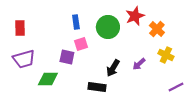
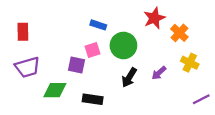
blue rectangle: (76, 22) -> (98, 25), moved, turned -64
green circle: (108, 27) -> (123, 45), moved
black rectangle: (97, 87) -> (93, 99), moved

